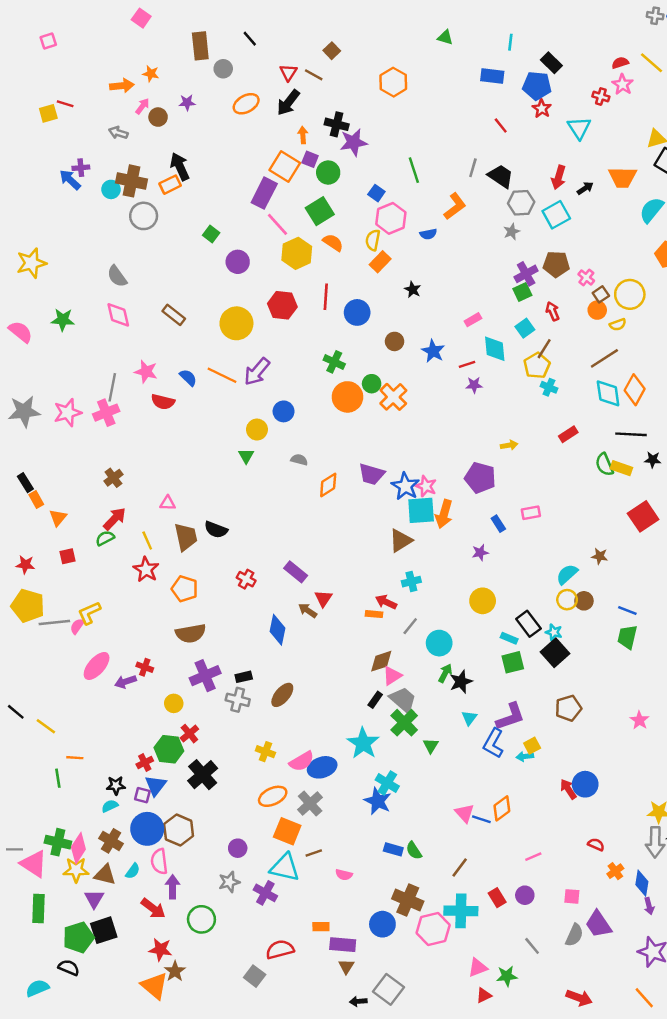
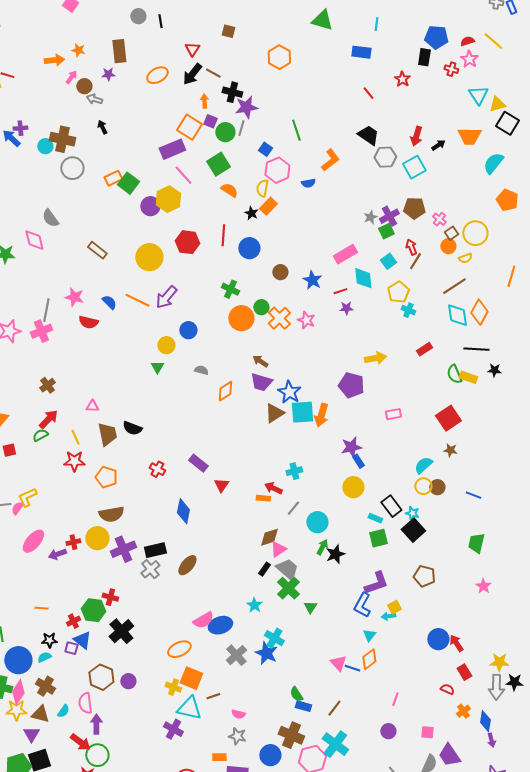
green triangle: (445, 37) -> (322, 20), size x1.6
black line: (250, 39) -> (160, 21), turned 32
brown rectangle: (200, 46) -> (119, 51), moved
brown square: (332, 51) -> (228, 31), turned -32
black rectangle: (551, 63) -> (424, 57), moved, turned 54
gray circle: (223, 69) -> (138, 16), moved
brown line: (314, 75) -> (213, 73), moved
blue pentagon: (537, 86) -> (436, 37), moved
cyan triangle: (579, 128) -> (478, 95), moved
gray arrow: (118, 133) -> (94, 99), moved
black arrow: (180, 166) -> (102, 127), size x0.6
gray line: (473, 168) -> (241, 128), moved
orange rectangle: (170, 185) -> (113, 178), moved
purple rectangle: (264, 193) -> (172, 149), turned 40
gray star: (512, 232) -> (370, 217), moved
green square: (211, 234) -> (128, 183), size x1.5
yellow hexagon: (297, 253) -> (168, 199), moved
black star: (413, 290) -> (251, 213), moved
pink diamond: (118, 315) -> (34, 240), moved
pink rectangle: (473, 320) -> (345, 254), size x1.6
brown line: (544, 349) -> (415, 261), moved
yellow arrow: (509, 445) -> (375, 358), size x1.5
pink star: (426, 486) -> (306, 320), moved
red square: (643, 516) -> (448, 418), moved
blue rectangle: (498, 524) -> (358, 461), moved
brown triangle: (401, 541) -> (274, 413), moved
purple star: (480, 553) -> (351, 447), size x1.5
red star: (146, 569) -> (74, 461), turned -30
brown arrow: (308, 610) -> (260, 361), moved
green trapezoid: (627, 637) -> (476, 543), moved
red cross: (145, 667) -> (73, 542), turned -32
black rectangle: (244, 677) -> (155, 550), size x1.5
gray cross: (238, 700) -> (150, 569), turned 36
yellow circle: (174, 703) -> (97, 538), moved, size x1.5
brown pentagon: (568, 708) -> (424, 576), turned 30
cyan triangle: (469, 718) -> (369, 635), moved
red cross: (189, 734) -> (110, 597), turned -35
cyan star: (363, 743) -> (254, 605), size x0.6
yellow cross: (265, 752) -> (173, 687), moved
orange line: (75, 758) -> (41, 608), moved
blue triangle: (156, 785) -> (82, 640), turned -30
red arrow: (568, 789) -> (456, 643), moved
gray cross: (310, 804) -> (236, 655), moved
blue circle: (147, 829) -> (18, 660), moved
purple circle: (238, 848) -> (128, 681), moved
blue rectangle: (393, 849) -> (303, 706), moved
pink line: (533, 857) -> (395, 699), turned -48
gray star: (229, 882) -> (237, 736), moved, turned 30
red rectangle: (497, 898) -> (464, 672), moved
cyan cross: (461, 911) -> (335, 744), turned 36
green circle: (201, 919) -> (97, 755), moved

